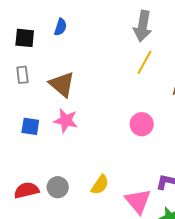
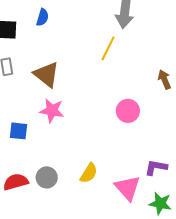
yellow line: (144, 62) -> (108, 48), moved
blue square: (30, 126) -> (19, 131), moved

